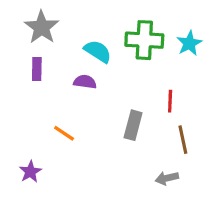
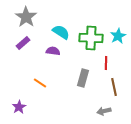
green cross: (144, 40) -> (91, 38), moved
cyan star: (189, 43) -> (118, 36), moved
purple rectangle: (37, 69) -> (23, 43), turned 48

